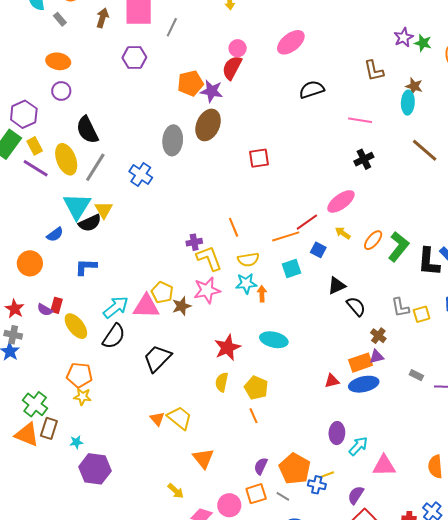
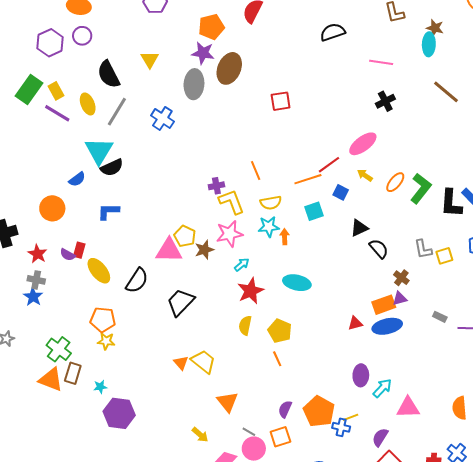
purple star: (212, 91) -> (203, 53), moved
purple hexagon: (24, 114) -> (50, 43), moved
yellow ellipse: (66, 159) -> (88, 104), size x0.7
yellow triangle: (104, 210) -> (150, 59), moved
cyan arrow: (116, 307) -> (242, 265), moved, size x0.6
gray line: (283, 496) -> (249, 432), moved

